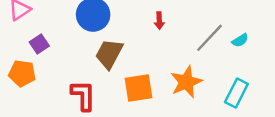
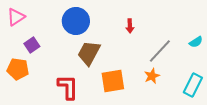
gray line: (209, 38) -> (160, 51), moved
orange star: (186, 82) -> (152, 76), size x0.6

